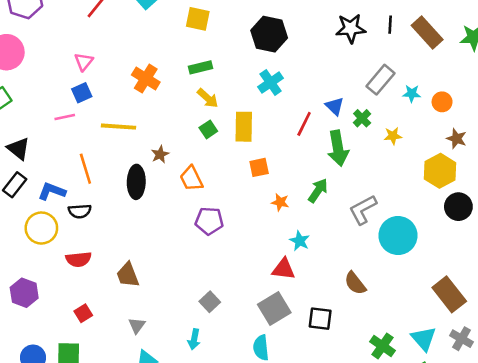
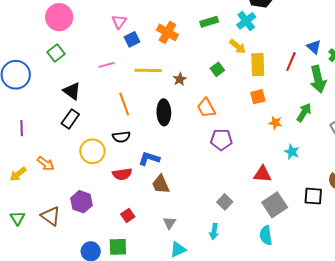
cyan cross: (271, 83) -> (246, 21), moved
blue square: (82, 93) -> (132, 39), moved
yellow arrow: (208, 98) -> (238, 46), moved
yellow rectangle: (244, 127) -> (258, 65), moved
brown star: (160, 154) -> (180, 79), moved
blue L-shape: (52, 191) -> (149, 159), moved
red triangle: (284, 269) -> (262, 174), moved
black square: (320, 319) -> (313, 196), moved

